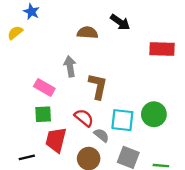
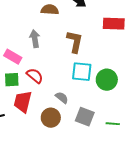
brown L-shape: (98, 86) -> (75, 42), moved
red semicircle: (84, 118) -> (35, 76), moved
cyan square: (122, 120) -> (82, 72), moved

